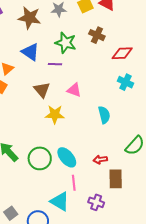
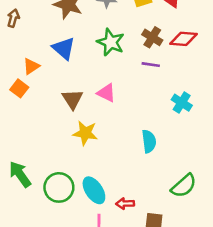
red diamond: (122, 53) -> (183, 39), moved
purple line: (55, 64) -> (151, 65), moved
pink triangle: (74, 90) -> (106, 93), moved
red arrow: (100, 160) -> (125, 204), moved

